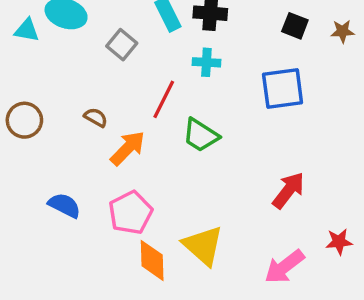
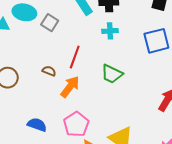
gray square: (122, 45) -> (50, 23), moved
red line: (164, 99) -> (75, 57), moved

